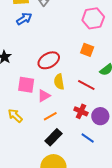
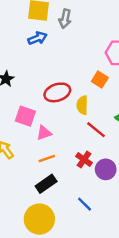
orange square: (87, 50) -> (100, 80), moved
yellow semicircle: (59, 82) -> (82, 105), moved
blue line: (88, 138) -> (85, 204), moved

